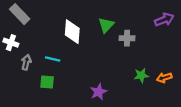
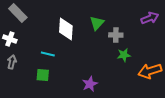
gray arrow: (26, 62) -> (12, 62), moved
green star: (141, 75) -> (124, 55), moved
orange arrow: (164, 78) -> (150, 71), size x1.6

